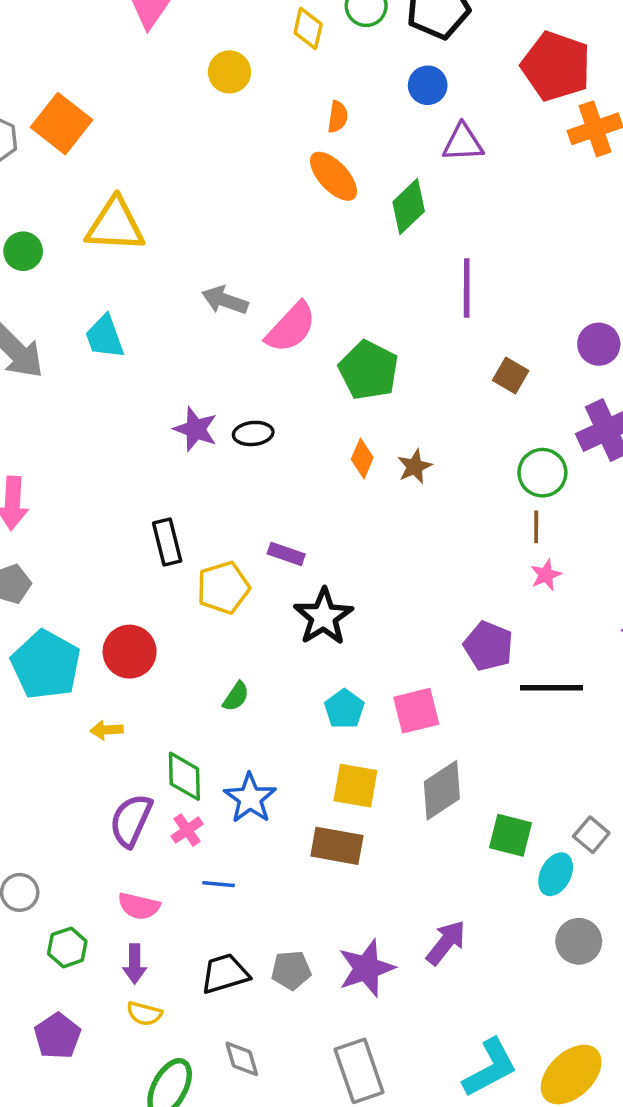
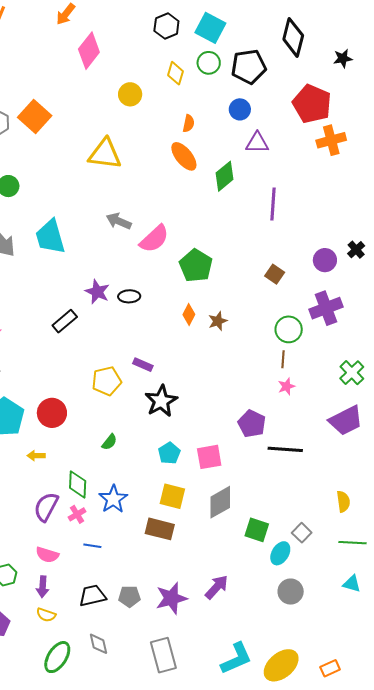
yellow triangle: (115, 225) -> (105, 154), moved
purple line: (467, 288) -> (273, 204), moved
cyan trapezoid: (105, 337) -> (50, 237), size x1.4
black rectangle: (167, 542) -> (65, 321), moved, turned 60

